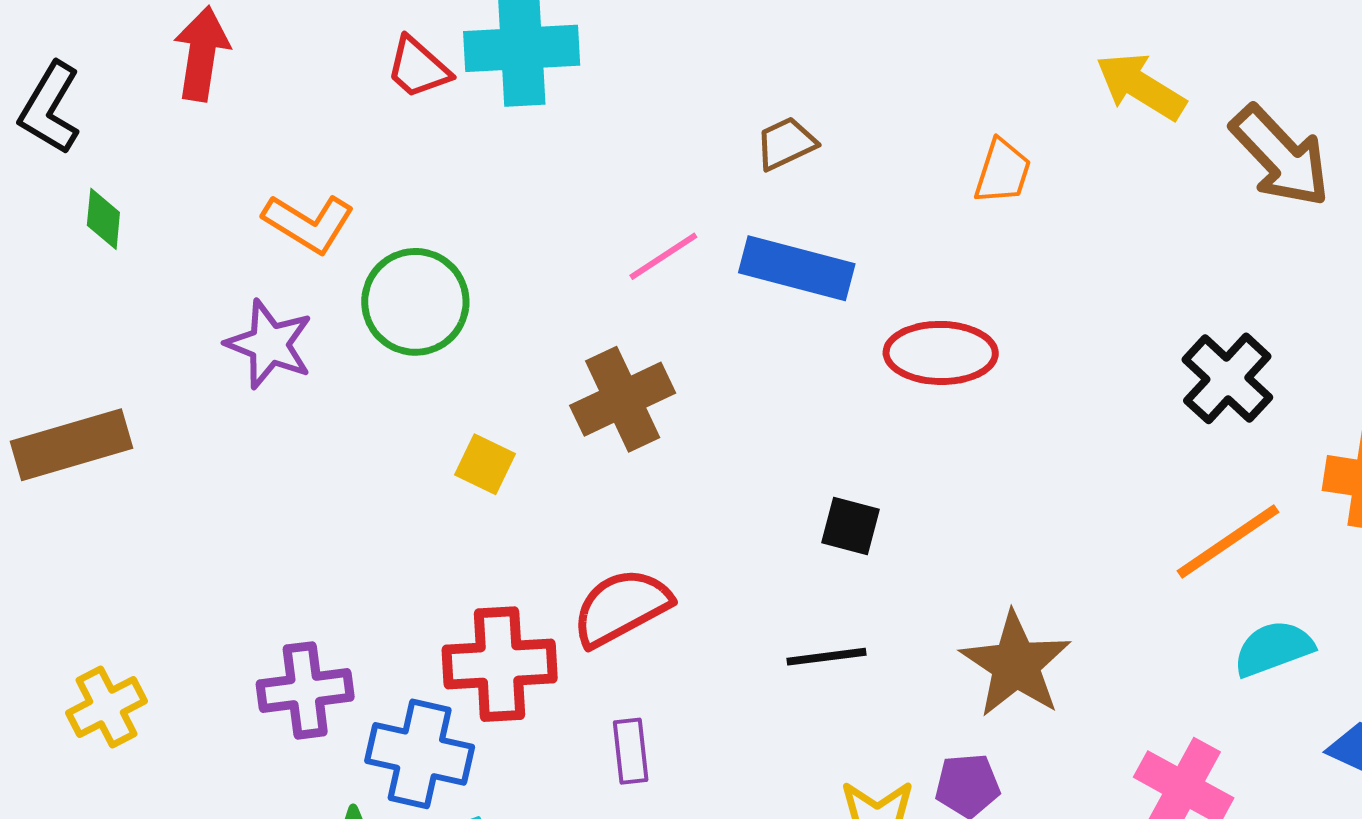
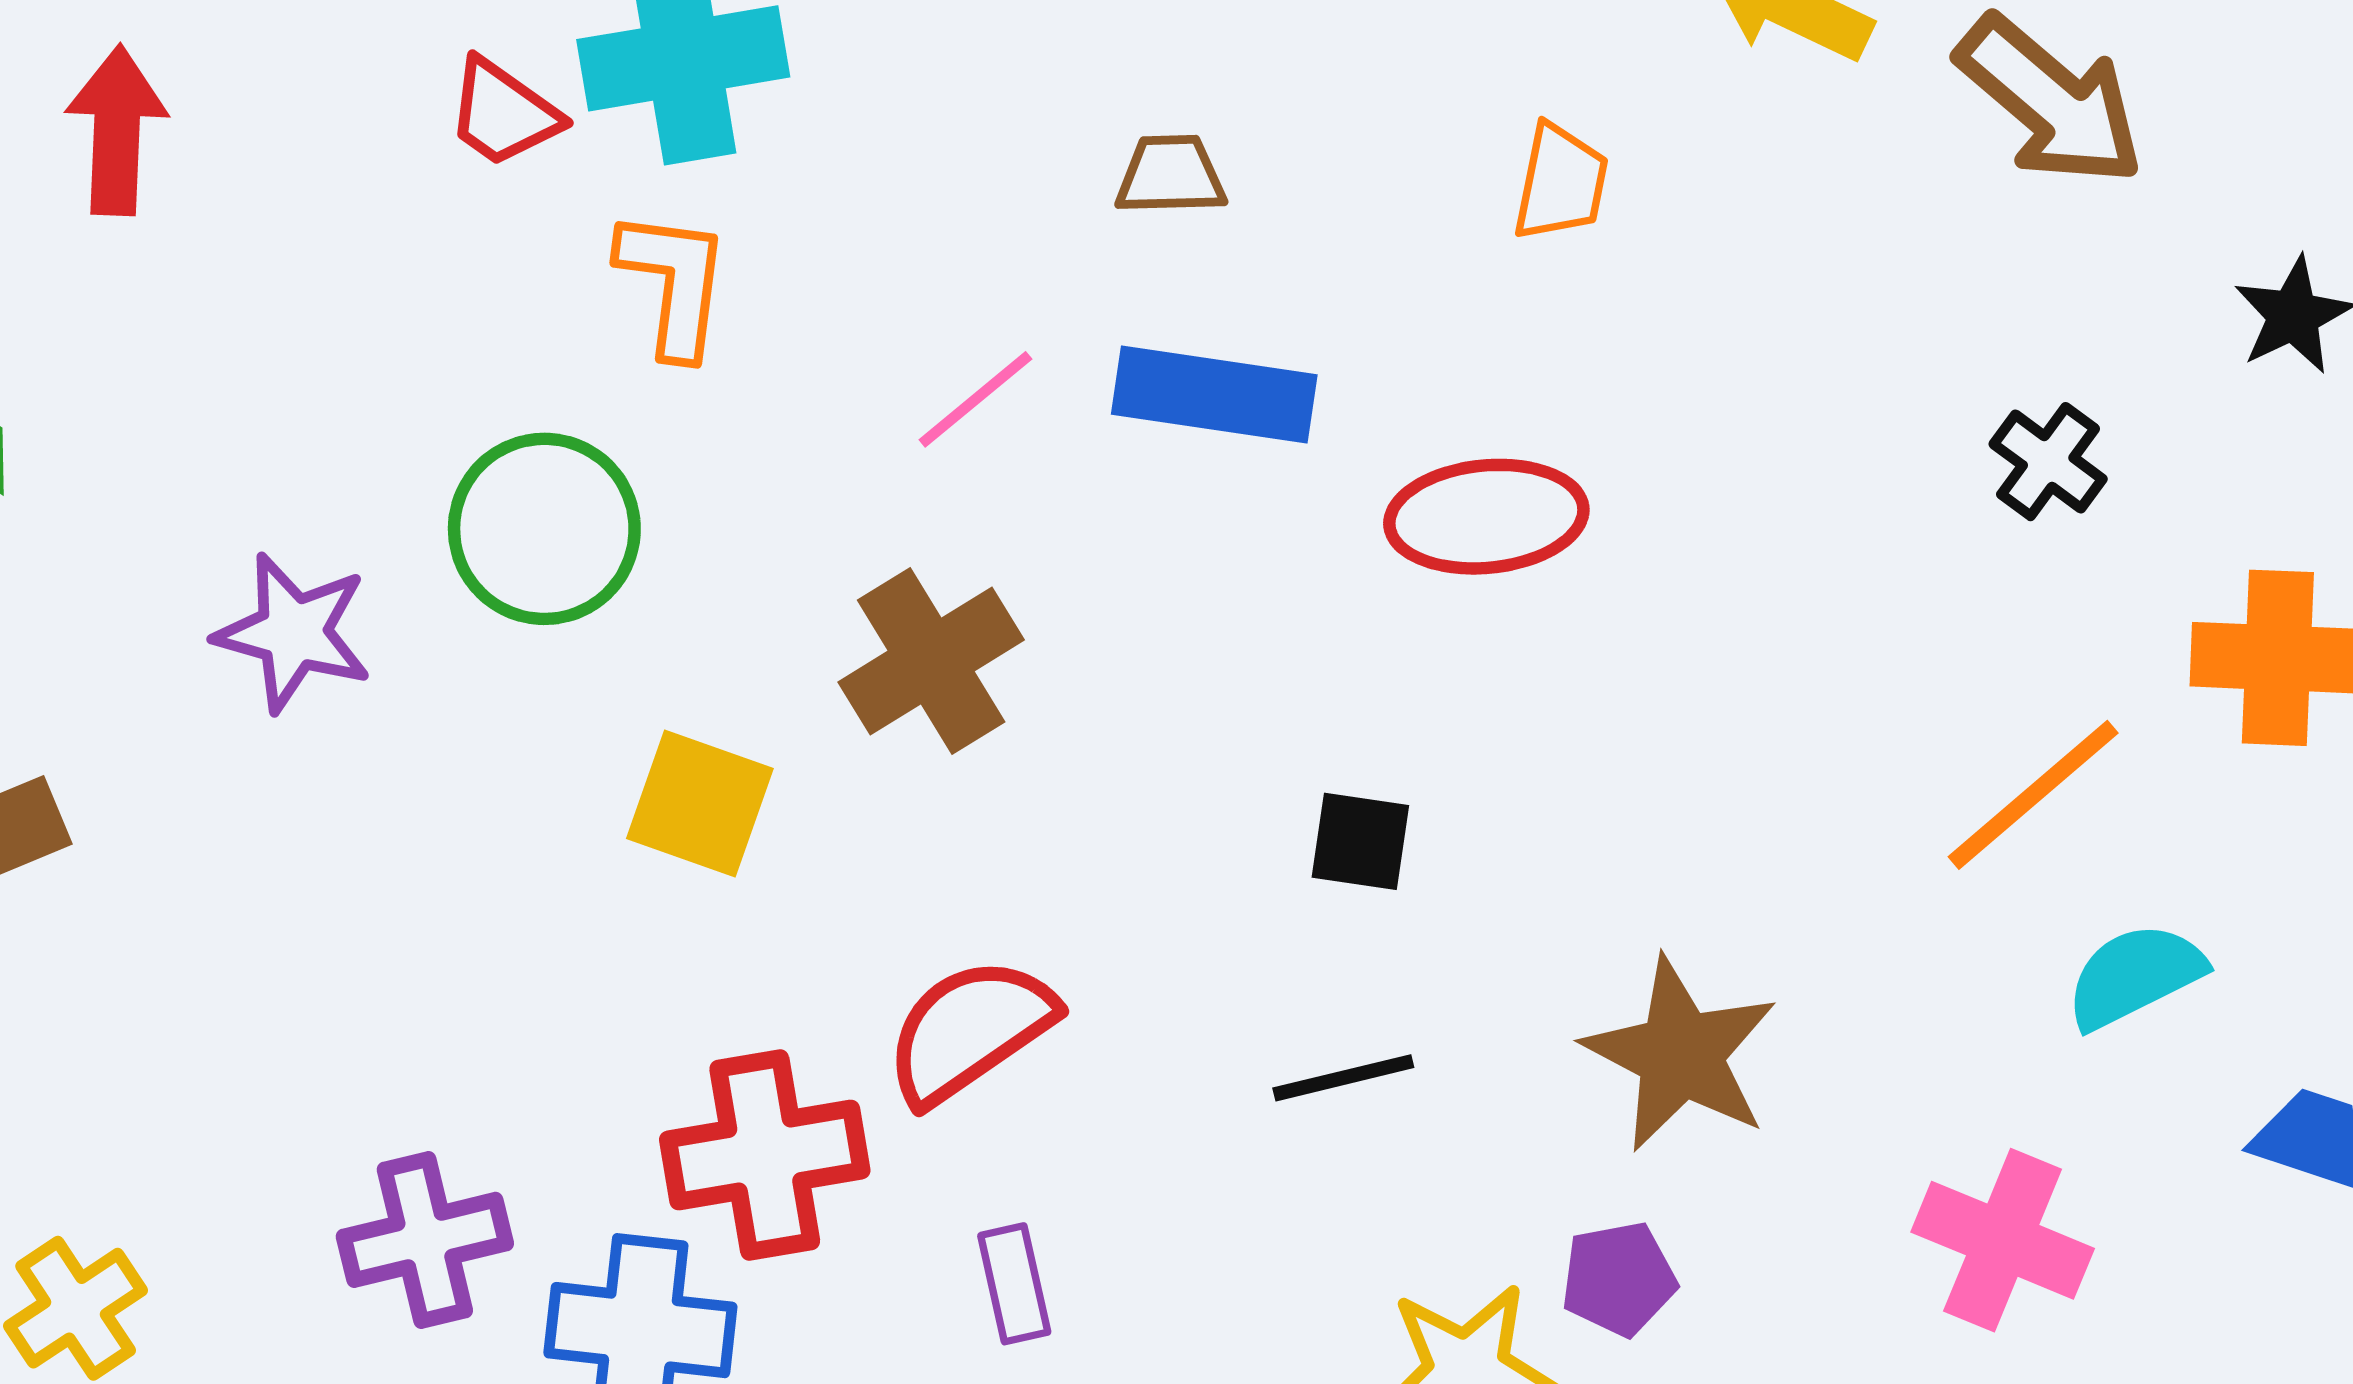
brown trapezoid: (786, 143) -> (1171, 175), turned 30
orange L-shape: (309, 223) -> (674, 283), moved, turned -108
black cross: (1227, 378) -> (2048, 462), moved, size x0.7
yellow square: (485, 464) -> (700, 803), size x1.4

